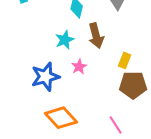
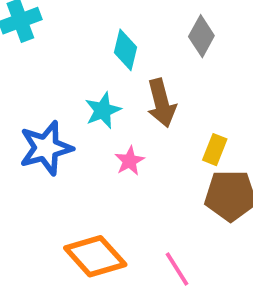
blue star: (45, 77) -> (46, 148), moved
pink line: (116, 125) -> (177, 269), moved

